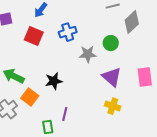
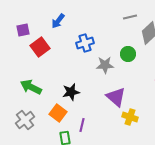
red square: (34, 36) -> (40, 47), moved, turned 30
purple triangle: (112, 77) -> (116, 97), moved
orange square: (30, 97) -> (58, 113), moved

